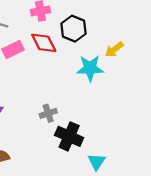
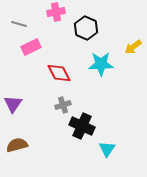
red diamond: (44, 43) -> (59, 73), moved
yellow arrow: (114, 50) -> (133, 47), moved

